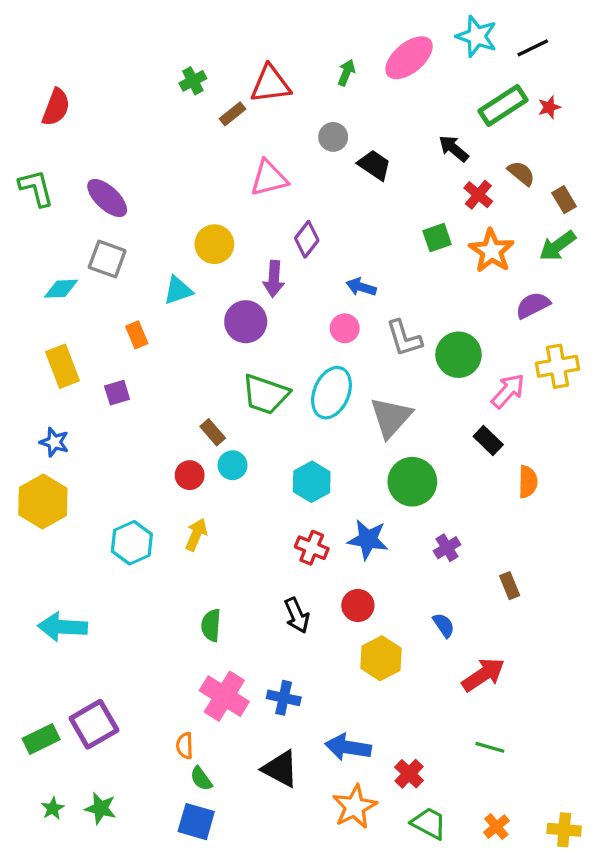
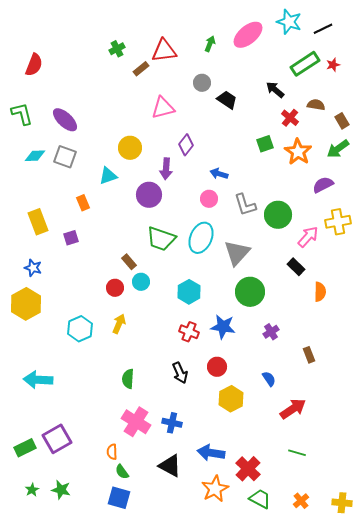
brown semicircle: (521, 173) -> (316, 105), turned -30
cyan diamond: (61, 289) -> (35, 156), moved
red cross: (409, 774) -> (248, 469), size x1.4

